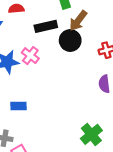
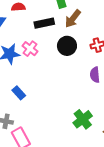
black circle: (70, 40) -> (67, 46), moved
blue rectangle: (19, 106) -> (19, 93), turned 48

